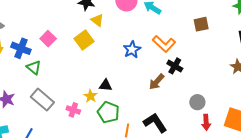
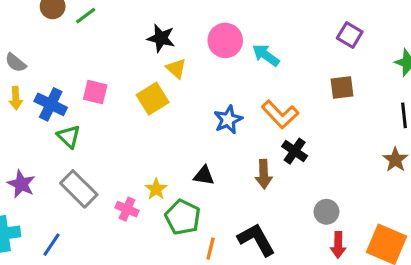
pink square: (48, 39) -> (95, 92), turned -35
brown arrow: (157, 82) -> (264, 174), turned -48
black triangle: (106, 85) -> (204, 175), moved

